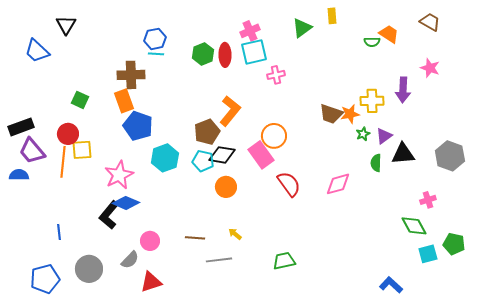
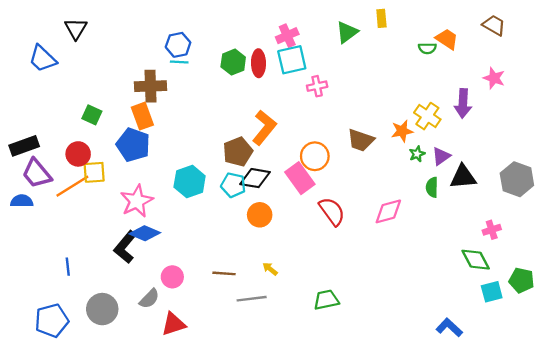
yellow cross: (372, 101) -> (427, 116), turned 35
brown trapezoid: (331, 114) -> (361, 140), moved
blue pentagon: (138, 126) -> (133, 145), moved
orange line: (63, 162) -> (72, 186), turned 52

